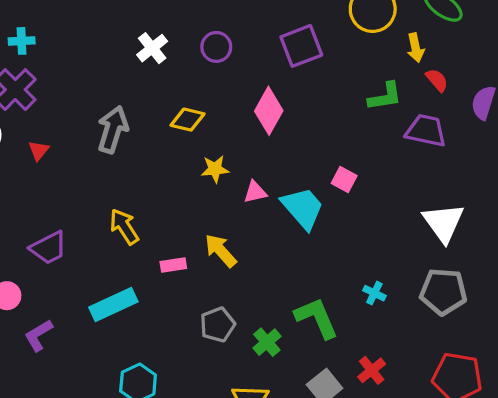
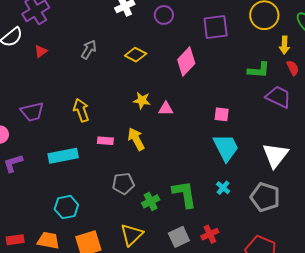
gray arrow: (113, 129) -> (89, 50), size x0.7
yellow star: (215, 169) -> (142, 100), moved
pink square: (344, 180) -> (222, 114), turned -35
cyan trapezoid: (303, 208) -> (226, 148), moved

